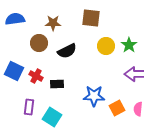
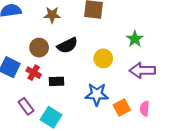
brown circle: (39, 43) -> (39, 48), moved
yellow circle: (106, 46) -> (103, 58), moved
purple rectangle: (29, 107) -> (26, 106), turned -42

